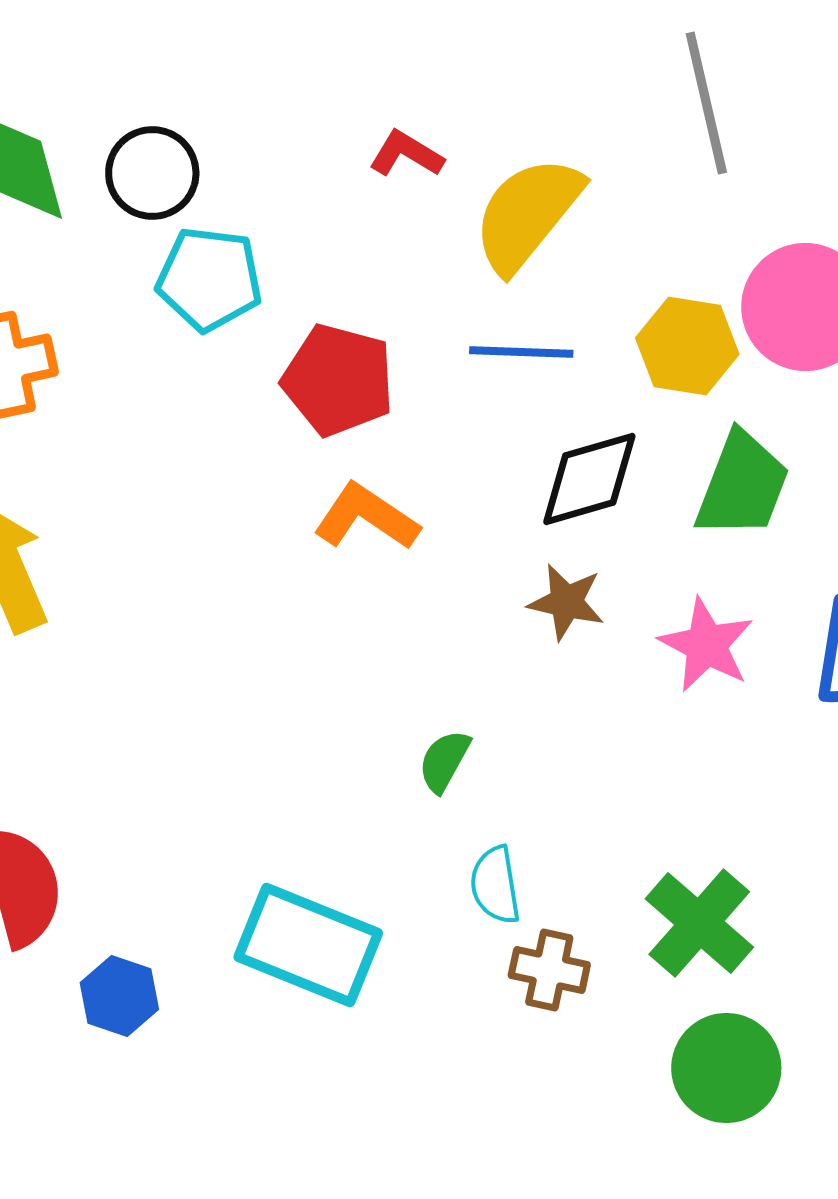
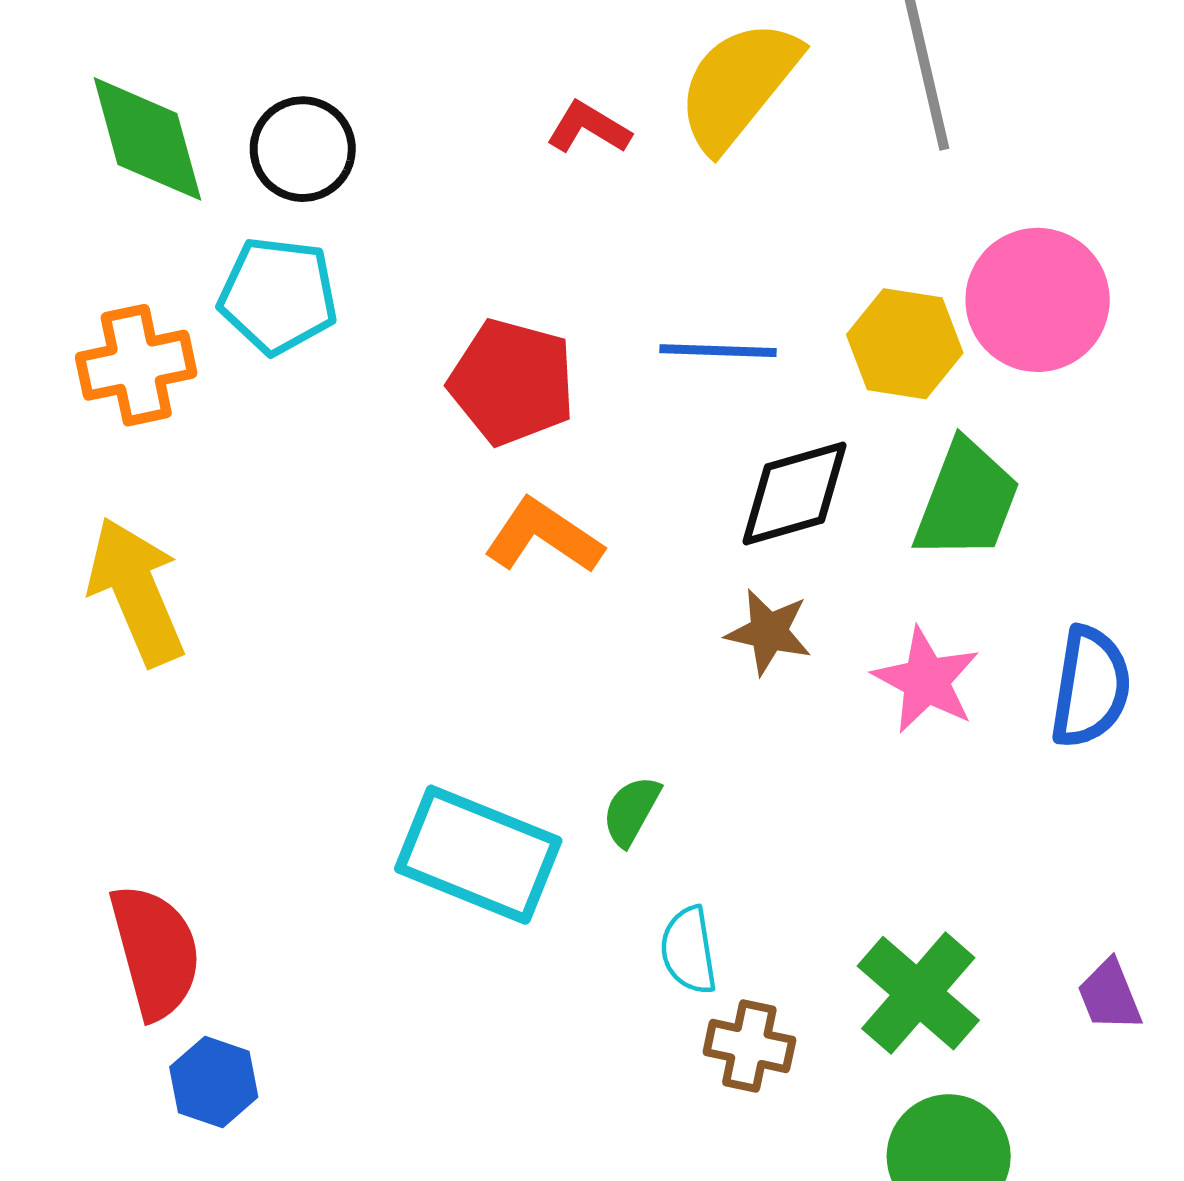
yellow semicircle: (527, 214) -> (738, 85), moved
cyan pentagon: (209, 279) -> (278, 295), moved
cyan rectangle: (308, 945) -> (478, 855), moved
blue hexagon: (119, 996) -> (214, 1082), moved

